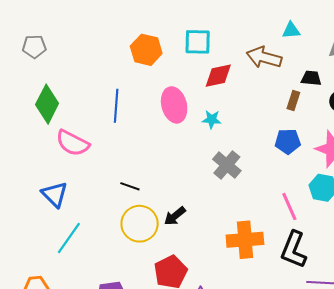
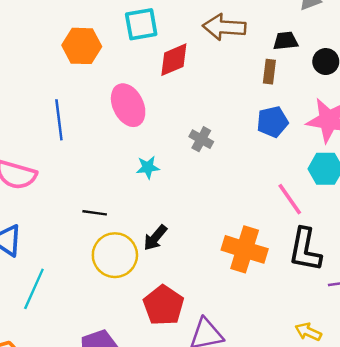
cyan star: (212, 119) -> (148, 167), moved
gray cross: (227, 165) -> (201, 139), moved, size x0.7
orange cross: (245, 240) -> (245, 249), turned 33

